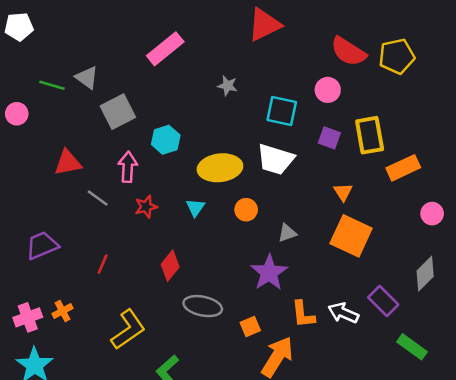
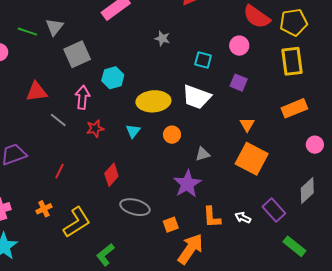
gray triangle: (87, 78) -> (54, 27), turned 30
cyan square: (282, 111) -> (203, 60), size x0.7
yellow rectangle: (370, 135) -> (292, 61), moved
orange cross: (63, 311) -> (44, 209), moved
white arrow: (343, 313) -> (243, 218), size x0.7

